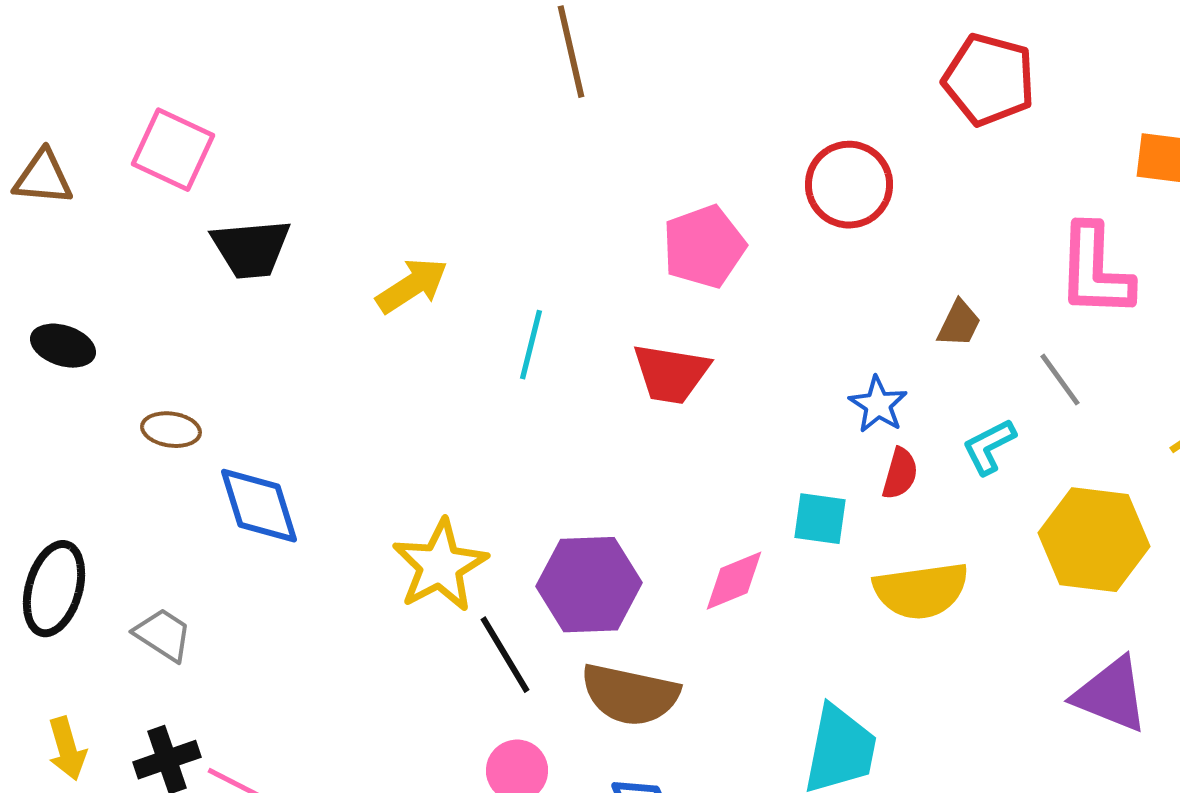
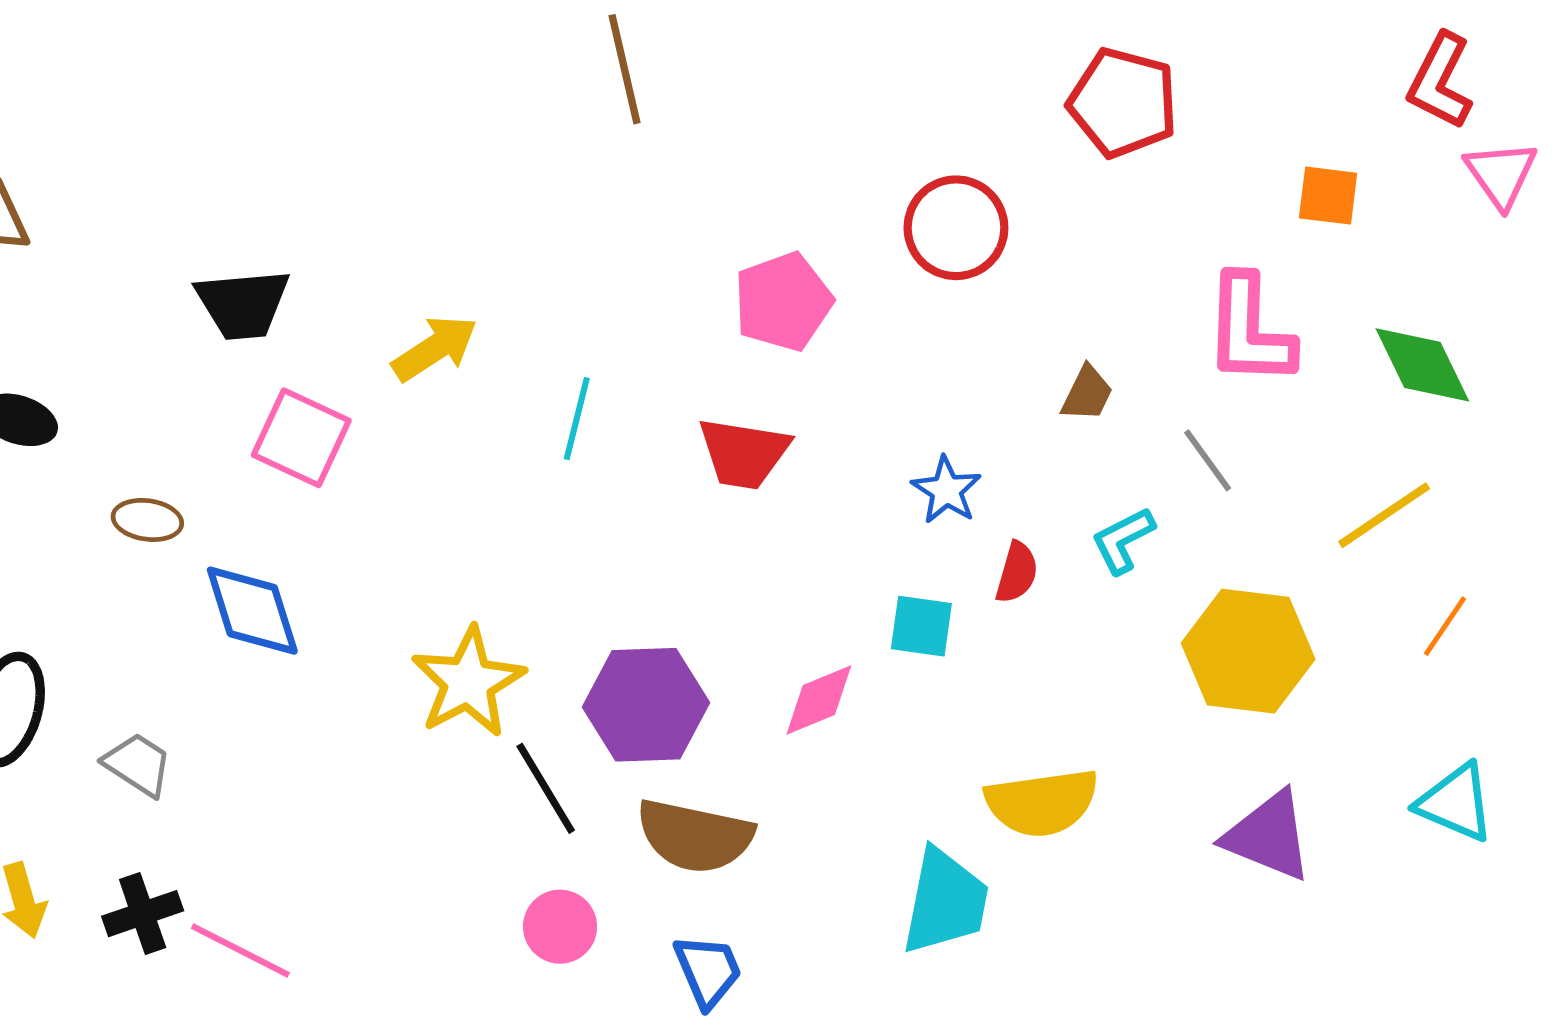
pink square: (173, 150) -> (301, 438), moved
blue star: (878, 405) -> (946, 490), moved
yellow semicircle: (921, 591) -> (1042, 803), moved

